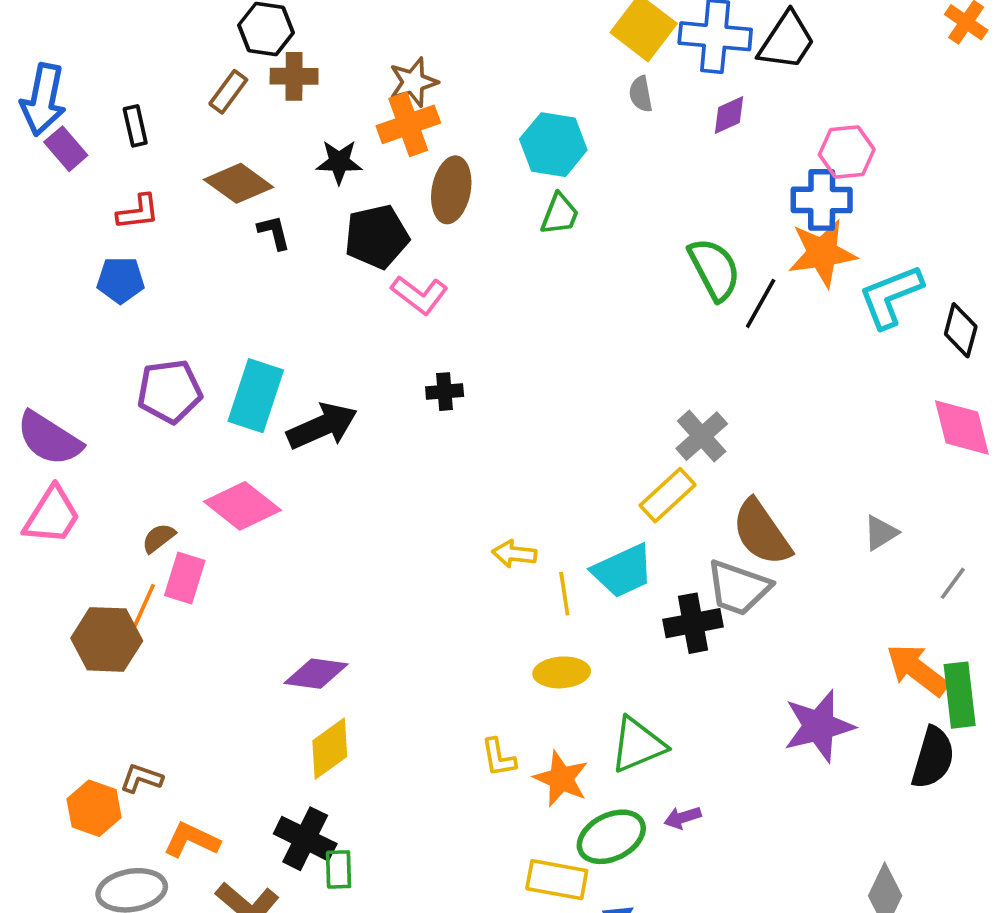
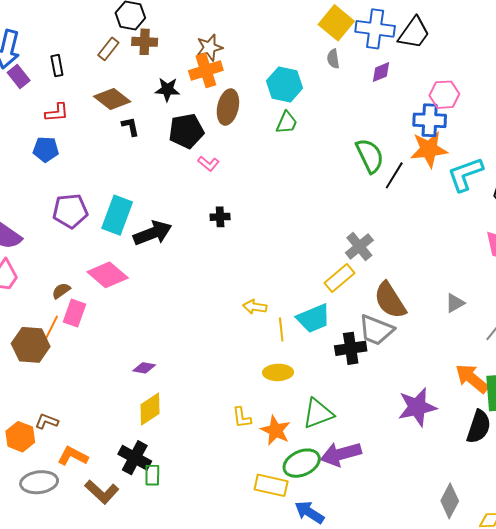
pink L-shape: (420, 295) -> (208, 164), size x0.7
purple diamond: (316, 674) -> (144, 368), size x0.7
purple arrow: (683, 818) -> (341, 454), size x2.0

